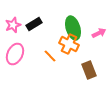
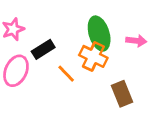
black rectangle: (34, 24) -> (43, 49), moved
pink arrow: (99, 33) -> (136, 41), turned 32

